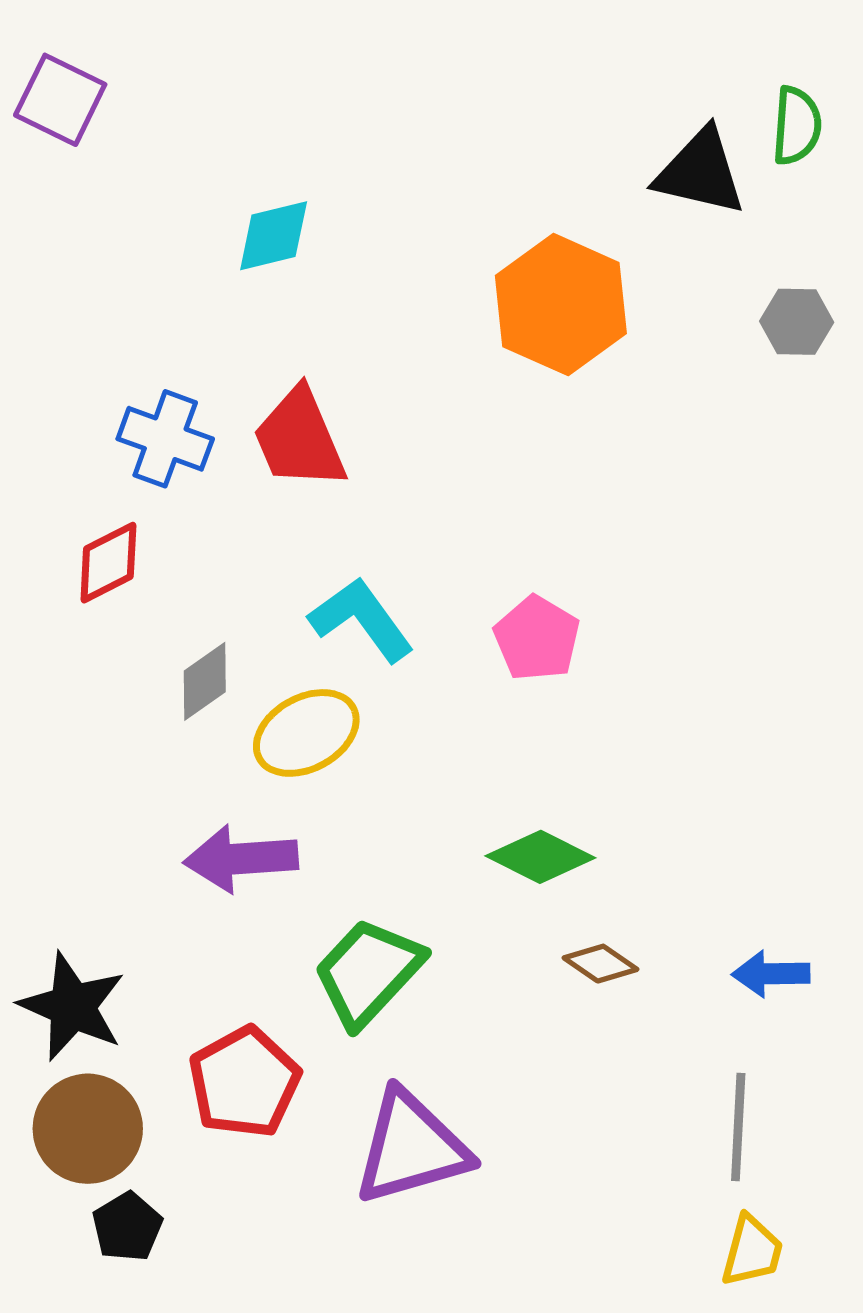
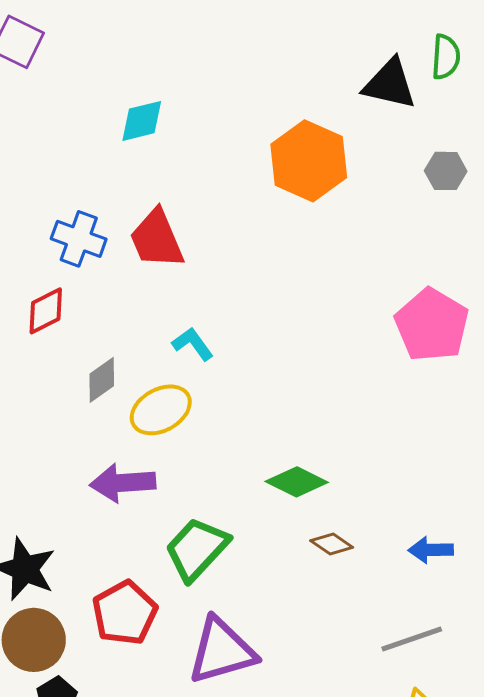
cyan L-shape: (361, 619) -> (193, 344), size x0.7
pink pentagon: (537, 638) -> (432, 325), moved, size x1.5
gray line: (738, 1127) -> (412, 639), turned 68

